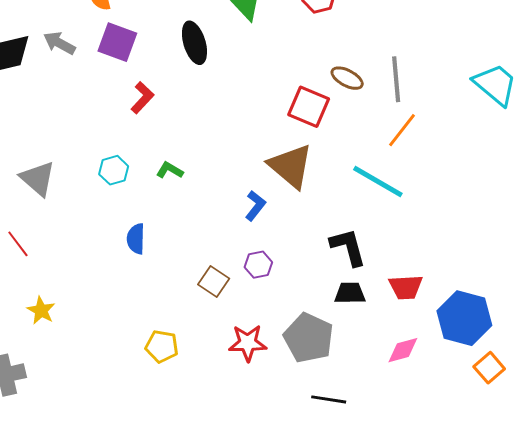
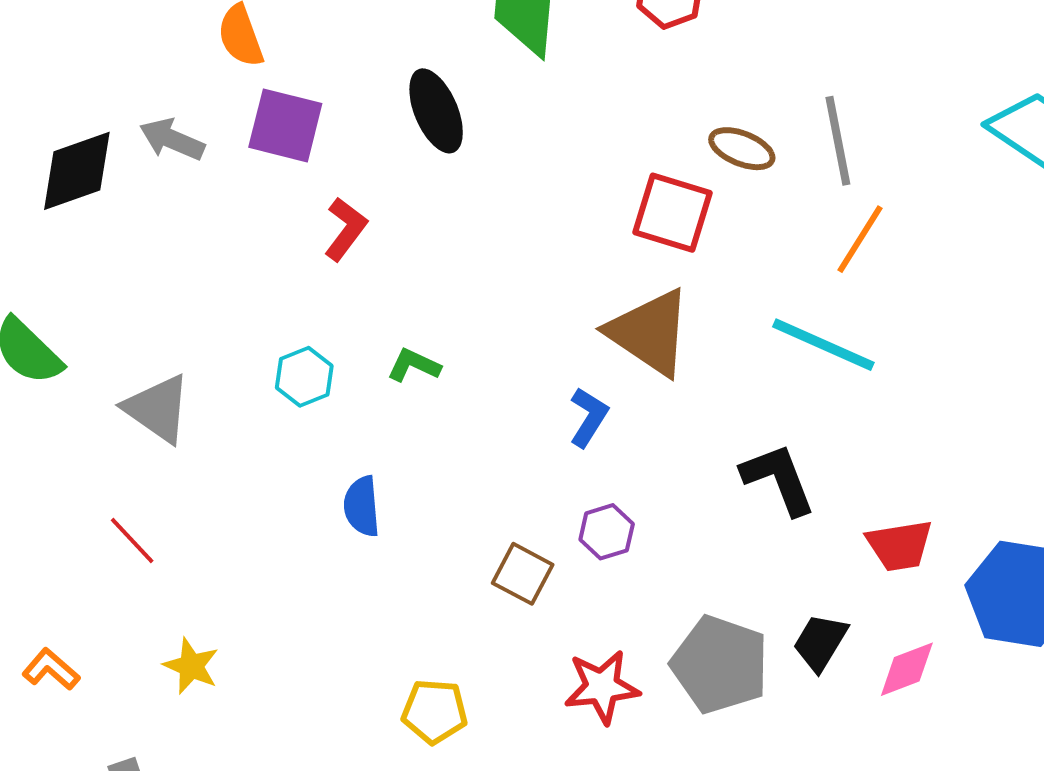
black trapezoid: (350, 293) -> (820, 642), moved, turned -52

